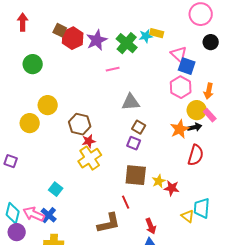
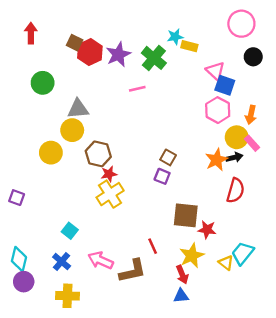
cyan star: (146, 36) -> (175, 37), moved
gray triangle: (131, 102) -> (78, 109), moved
yellow circle: (48, 105) -> (72, 130), moved
yellow circle: (30, 123) -> (51, 153), moved
brown square: (136, 175) -> (186, 215), moved
yellow star: (159, 181) -> (192, 256), moved, size x1.5
cyan trapezoid: (202, 208) -> (243, 253), turned 35
pink arrow: (34, 214) -> (101, 260), moved

